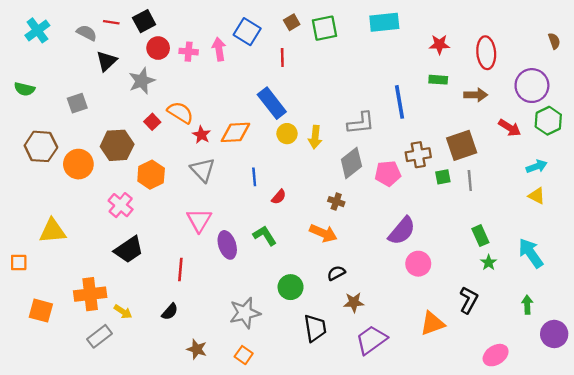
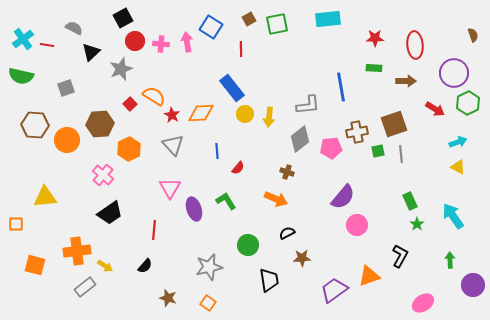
red line: (111, 22) -> (47, 45), moved
cyan cross: (37, 30) -> (23, 39), moved
green semicircle: (24, 89) -> (21, 76), size x1.4
purple trapezoid: (371, 340) -> (334, 290), moved

